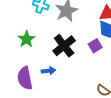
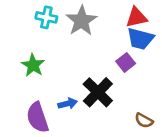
black cross: (64, 46) -> (98, 92), moved

